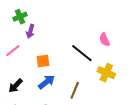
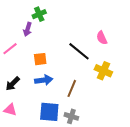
green cross: (20, 17) -> (39, 14), moved
blue arrow: (46, 82) -> (44, 80), turned 30

